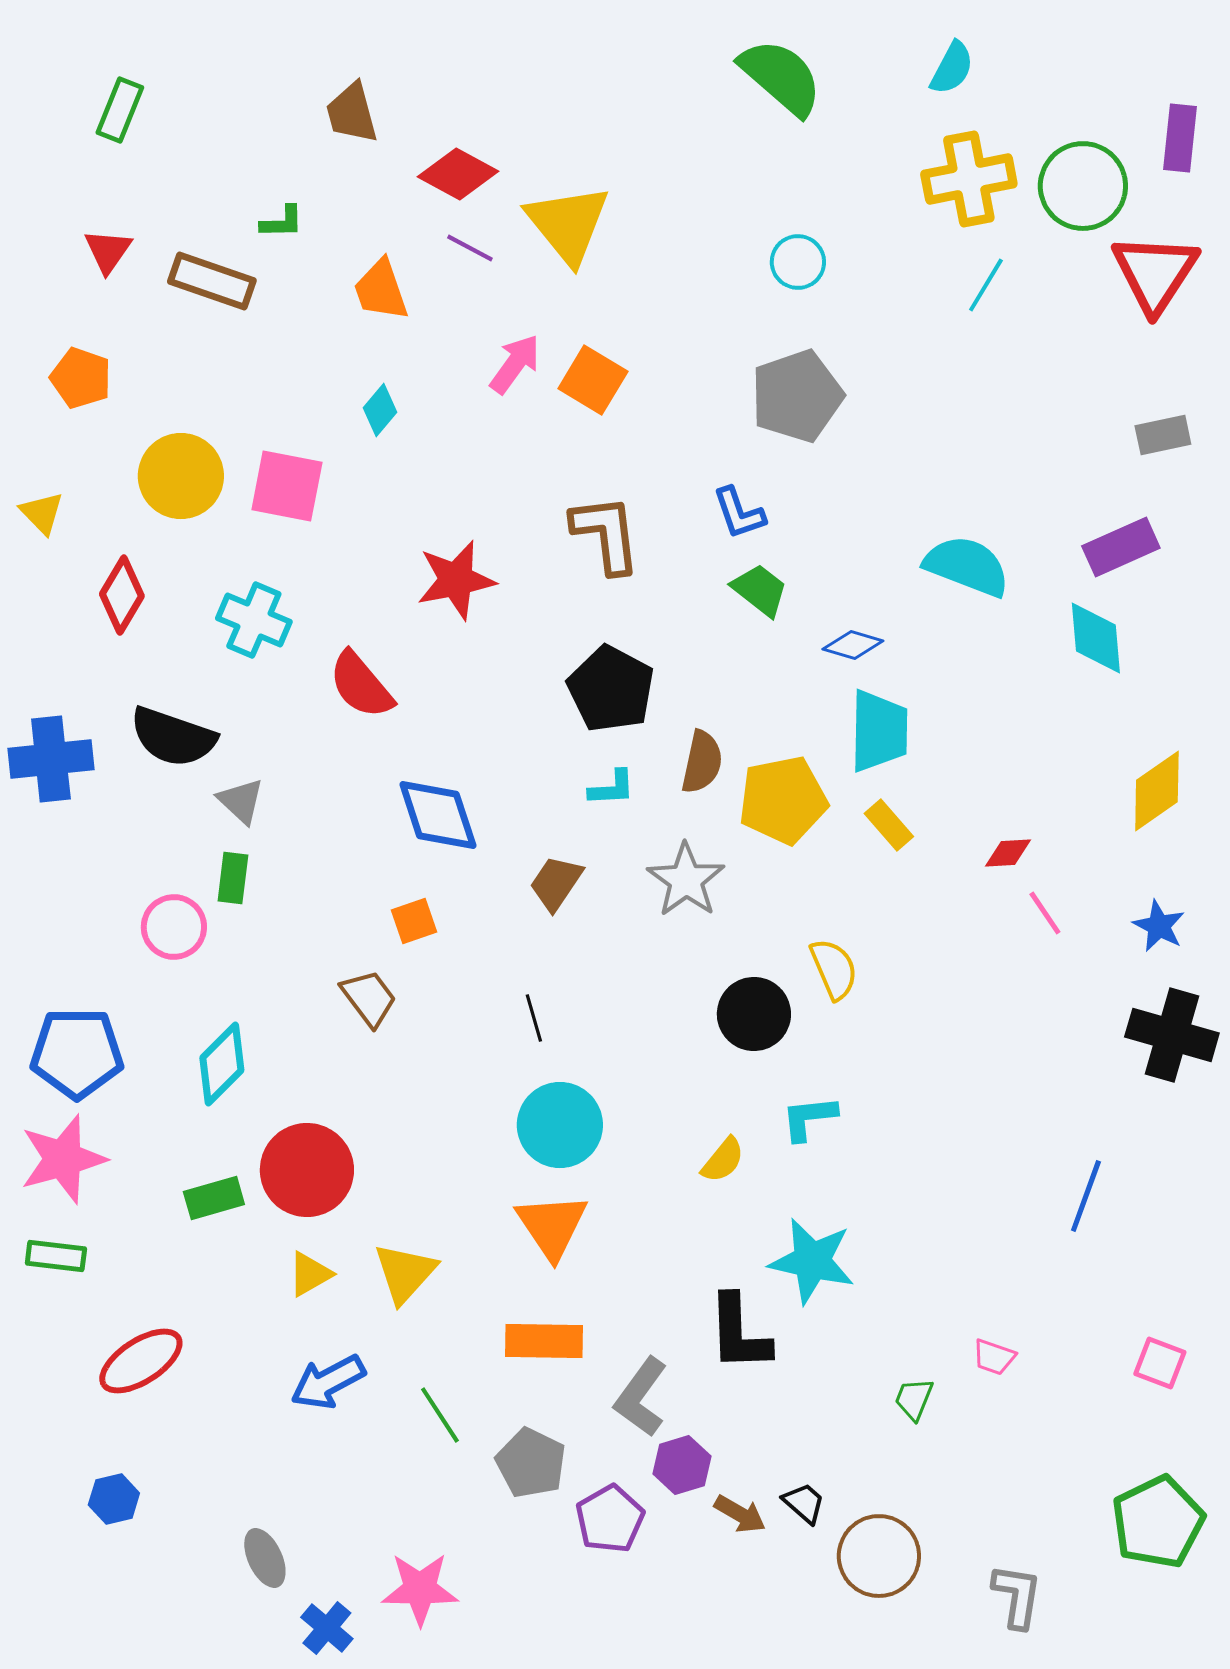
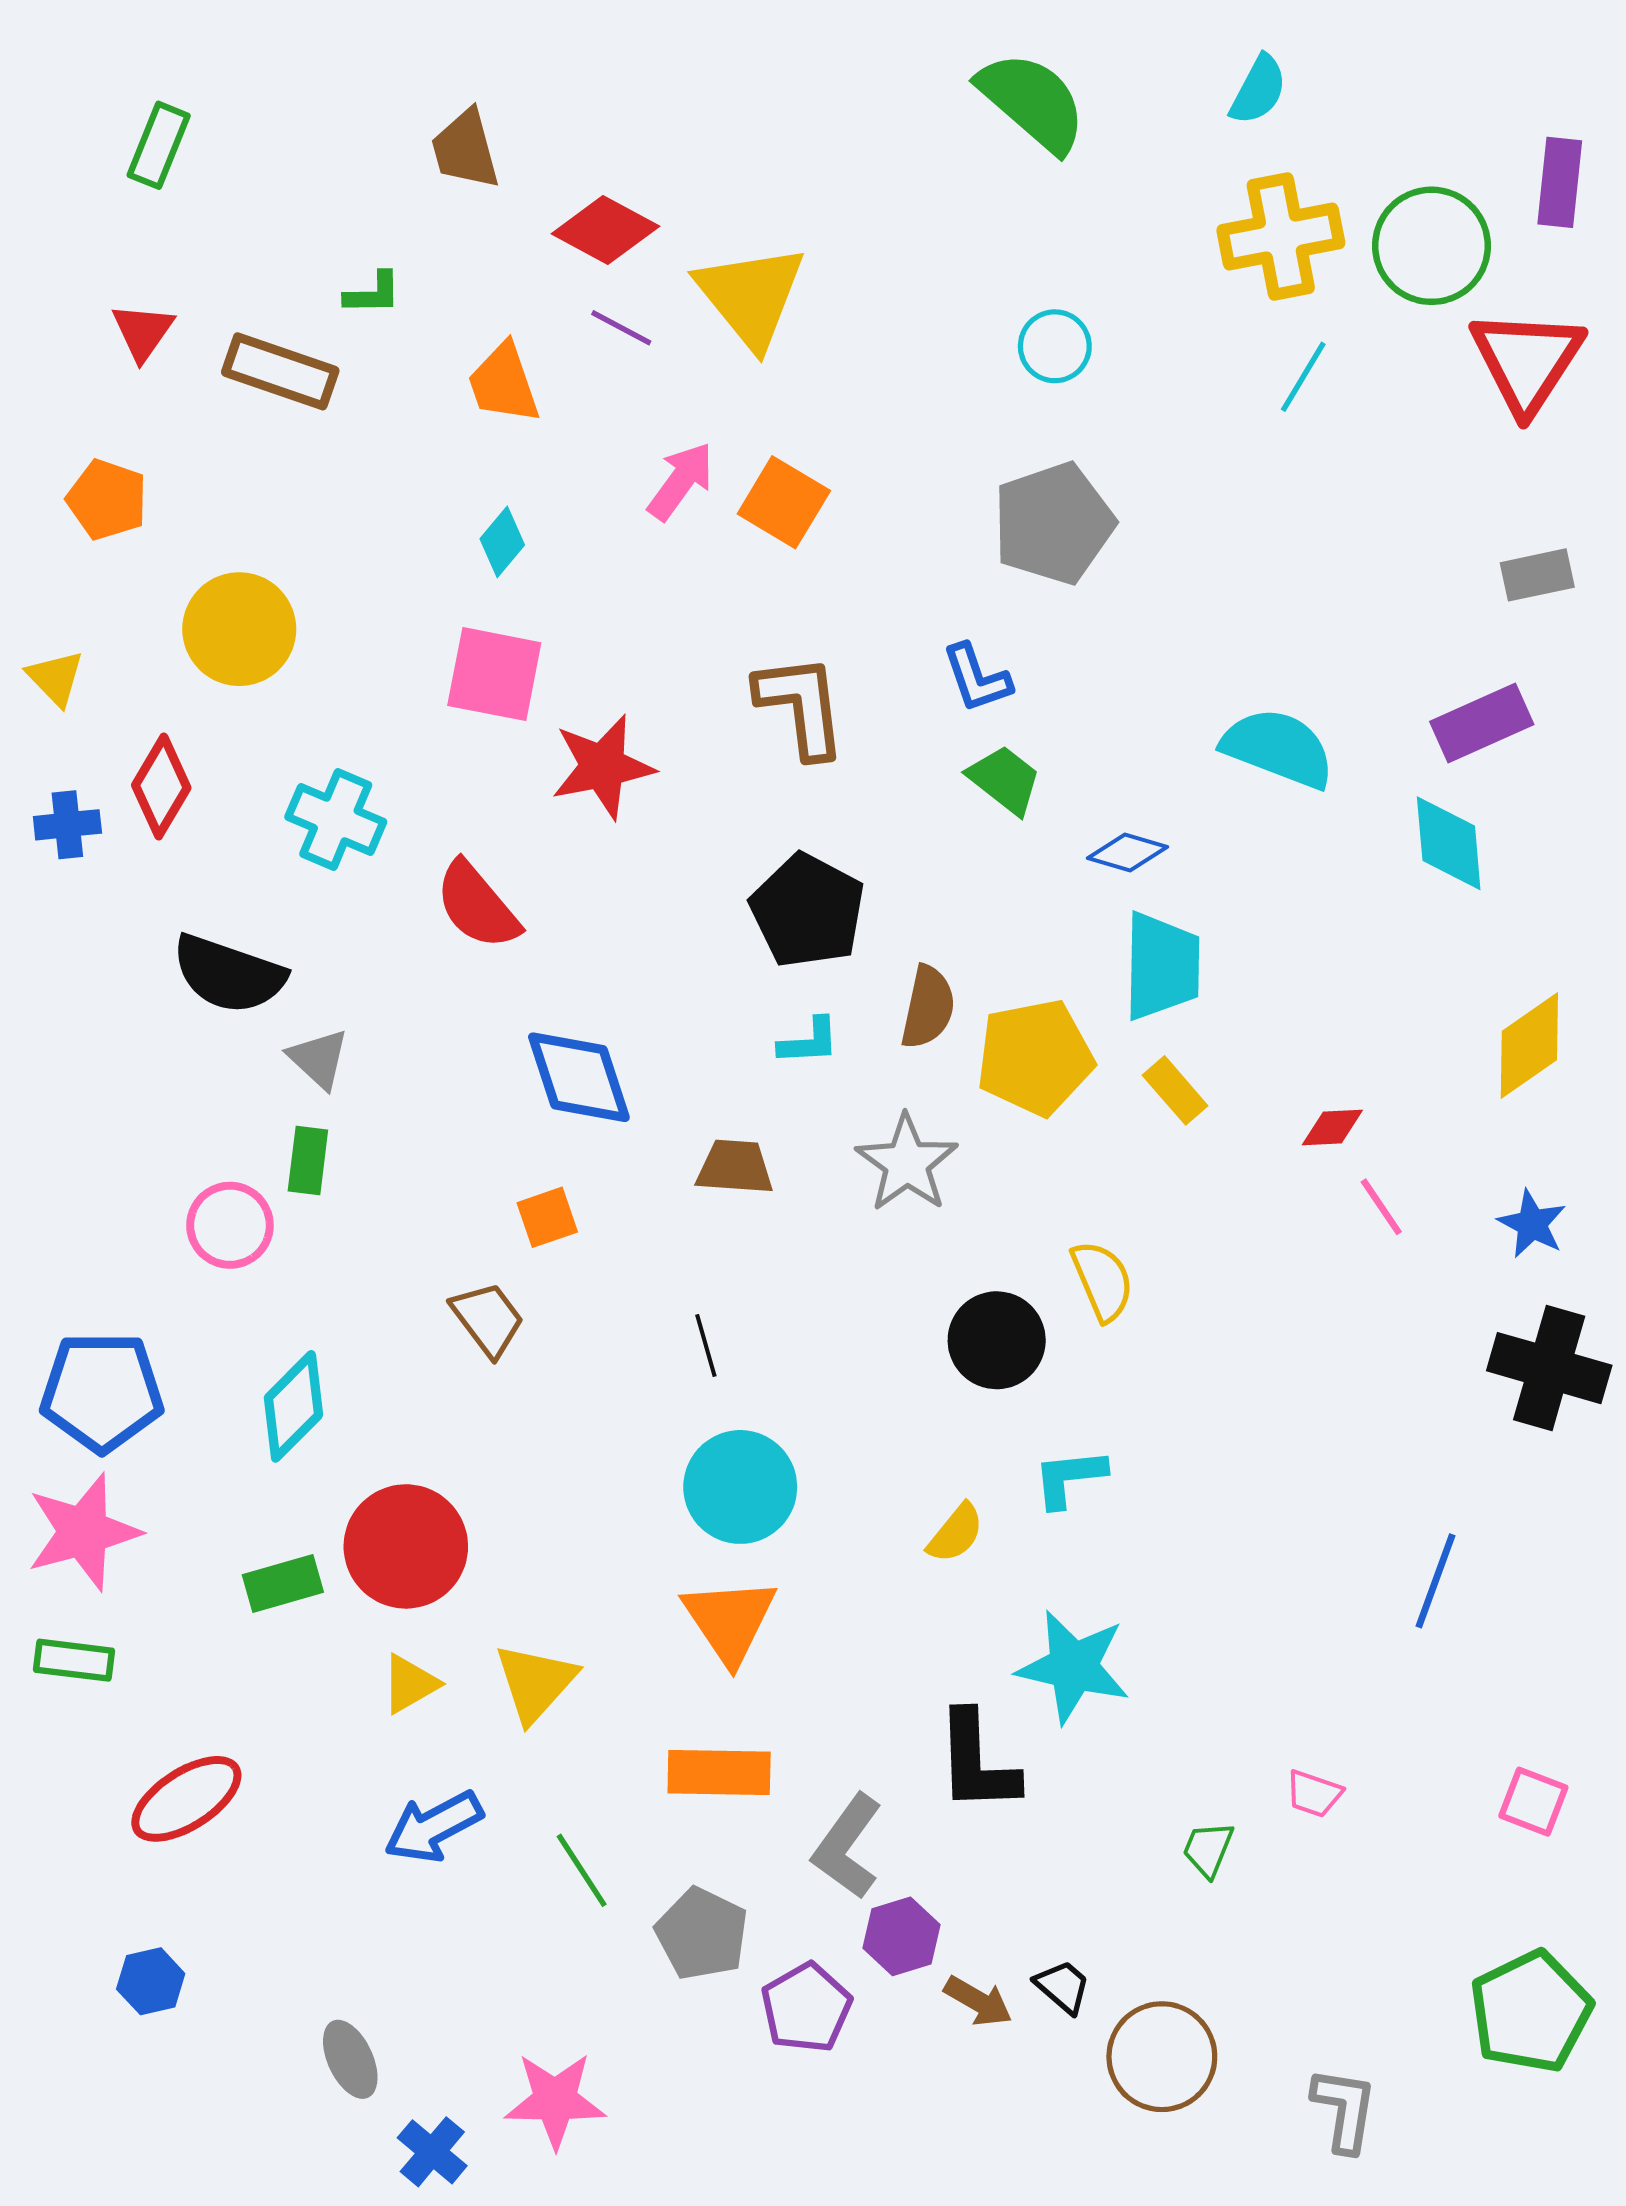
pink square: (287, 486) -> (494, 674), moved
blue cross: (51, 759) -> (67, 825), moved, size x0.6
brown trapezoid: (556, 883) -> (735, 1167), turned 60

